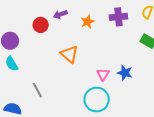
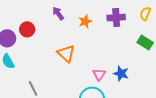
purple arrow: (60, 14) -> (58, 13), turned 72
red circle: (41, 25) -> (27, 29), moved

